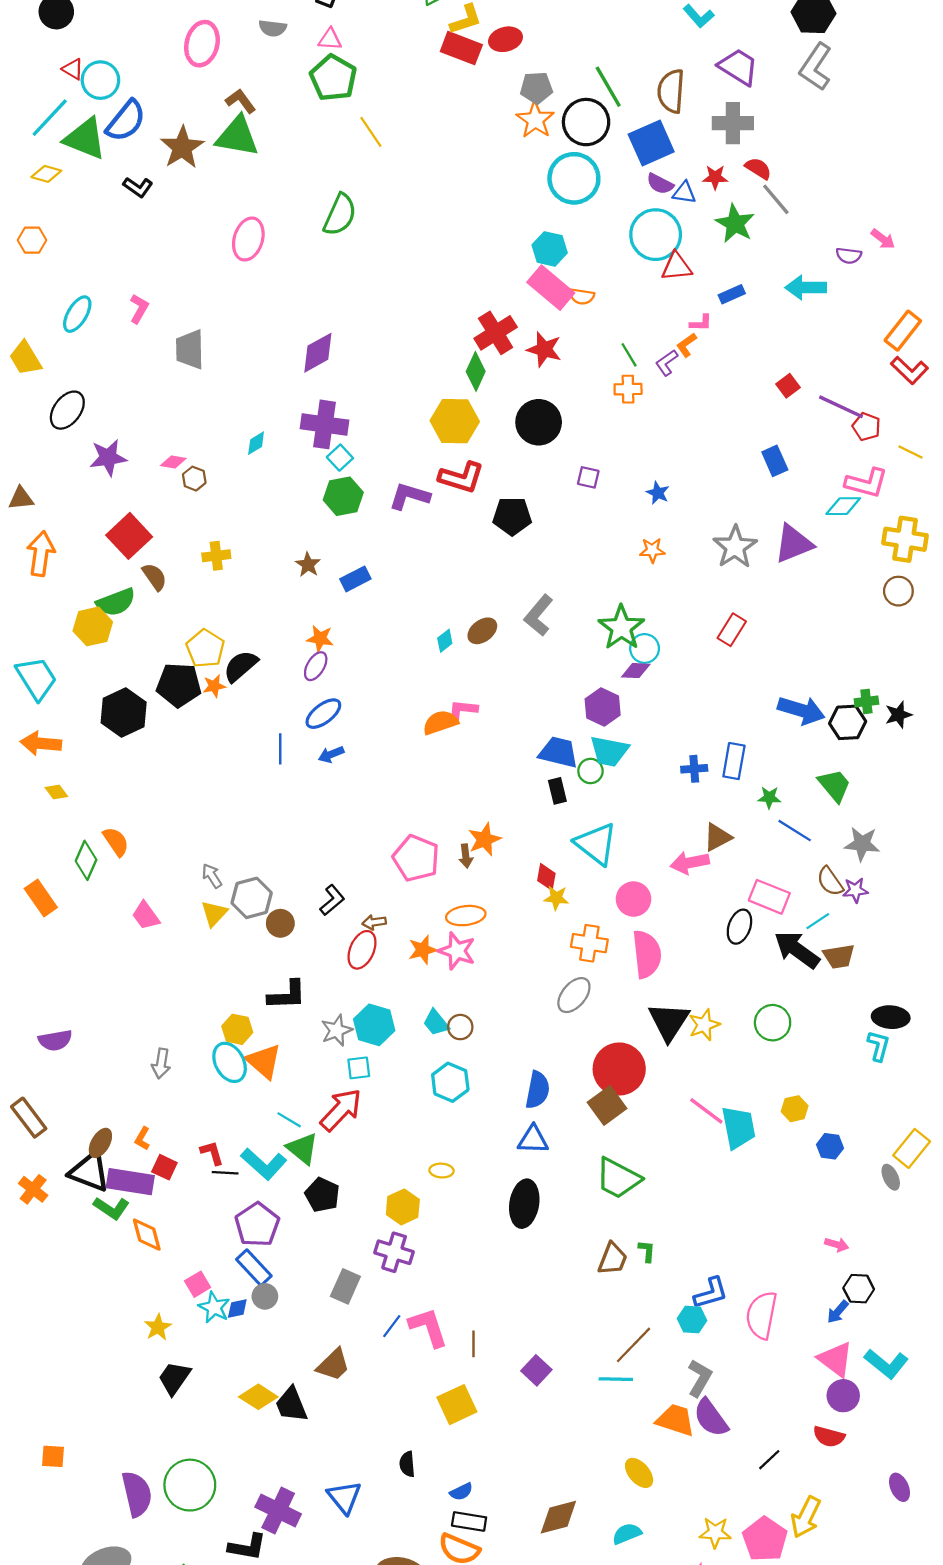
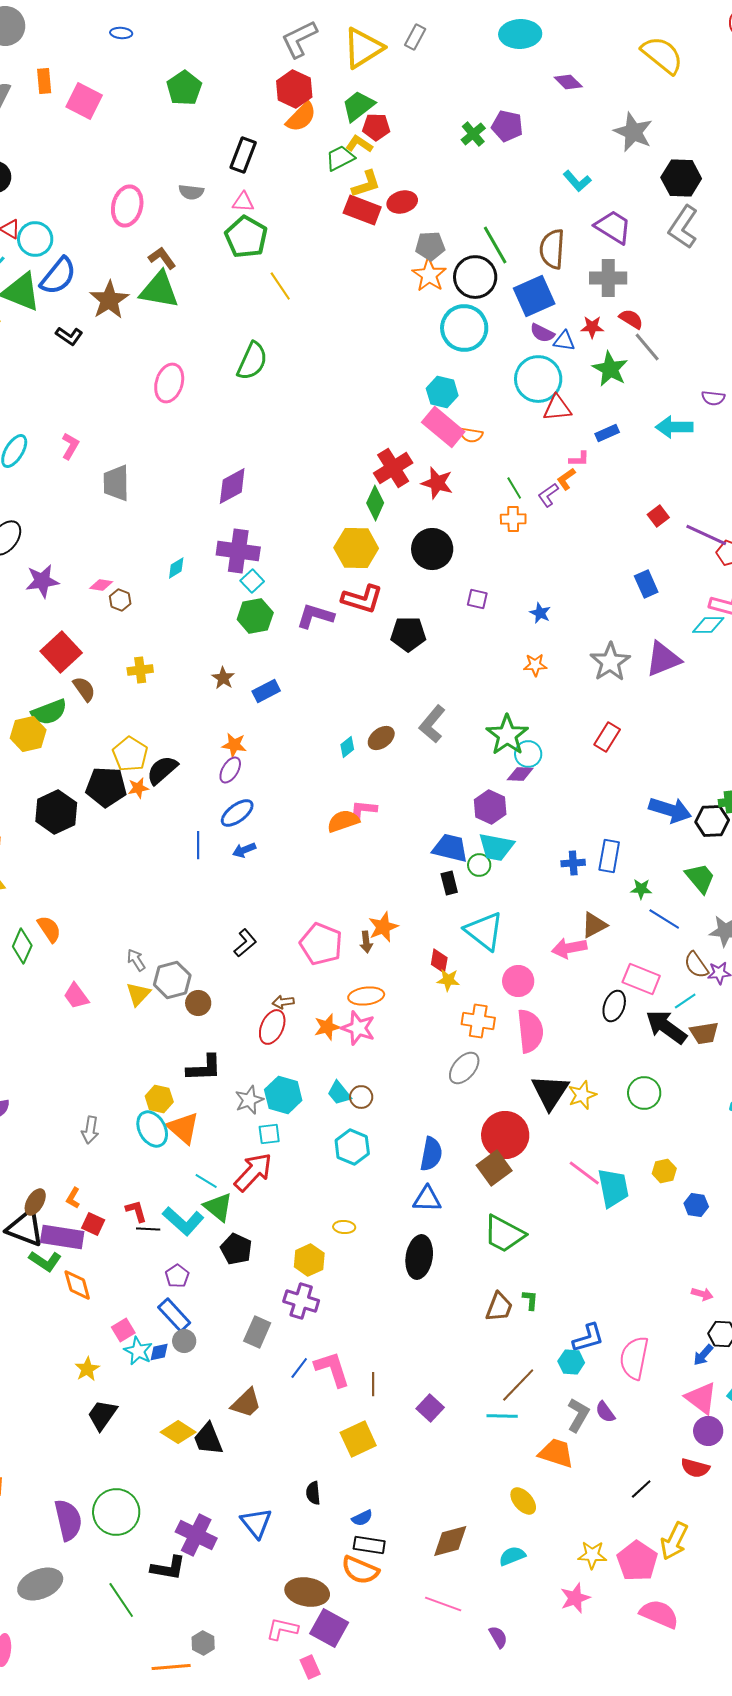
black L-shape: (332, 900) -> (245, 943), moved
purple pentagon: (257, 1225) -> (177, 1276), size x0.6
purple semicircle: (711, 1418) -> (605, 1412), moved, size x0.6

